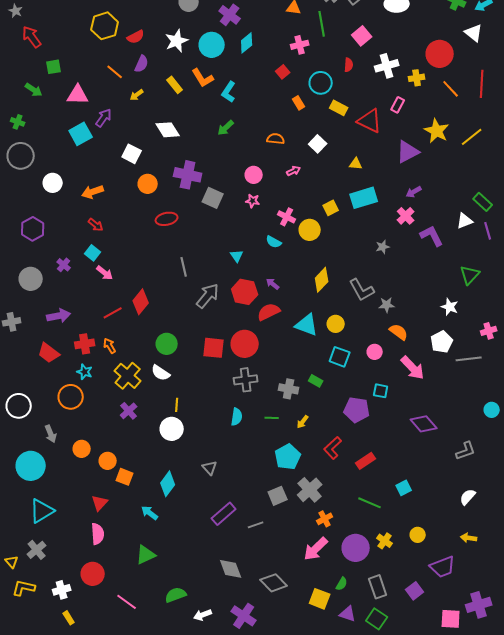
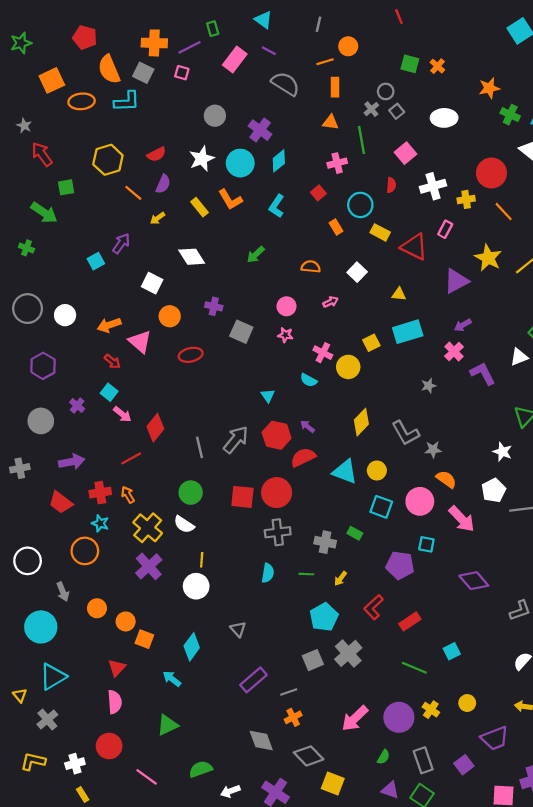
yellow hexagon: (105, 26) -> (108, 160), moved
green arrow: (34, 90) -> (44, 213), size x1.4
cyan L-shape: (229, 92) -> (277, 206), moved
pink triangle: (78, 95) -> (140, 342), moved, turned 40
cyan square: (81, 134) -> (96, 261), size x0.7
gray circle: (21, 156) -> (28, 309), moved
purple cross: (188, 175) -> (214, 306), size x0.6
gray line: (184, 267) -> (199, 447), moved
red diamond: (141, 302) -> (155, 428), moved
pink circle: (375, 352) -> (420, 501), size x1.6
purple cross: (129, 411) -> (149, 566), size x1.4
orange cross: (325, 519) -> (293, 717), moved
yellow triangle: (12, 562) -> (20, 695), moved
yellow square: (320, 599) -> (333, 783), moved

